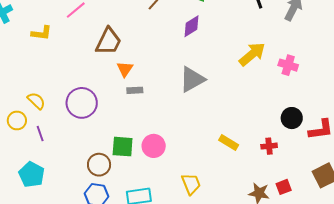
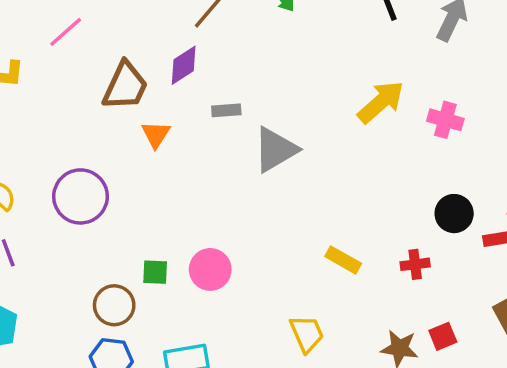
purple diamond: (192, 26) -> (184, 65), moved
gray rectangle: (135, 90) -> (226, 110), moved
green square: (123, 147) -> (155, 272), size x0.7
yellow trapezoid: (191, 184) -> (307, 334), moved

